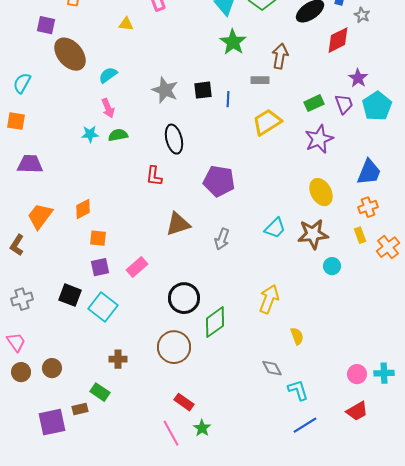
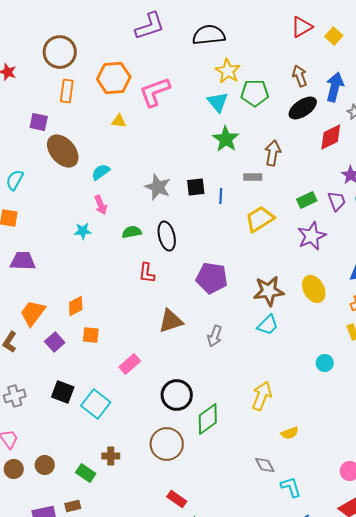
green semicircle: (118, 135) -> (132, 232), moved
brown star: (313, 234) -> (269, 291), moved
purple square: (100, 267) -> (55, 342), moved, turned -30
yellow semicircle: (297, 336) -> (290, 433), turned 90
green rectangle: (100, 392) -> (86, 473), moved

